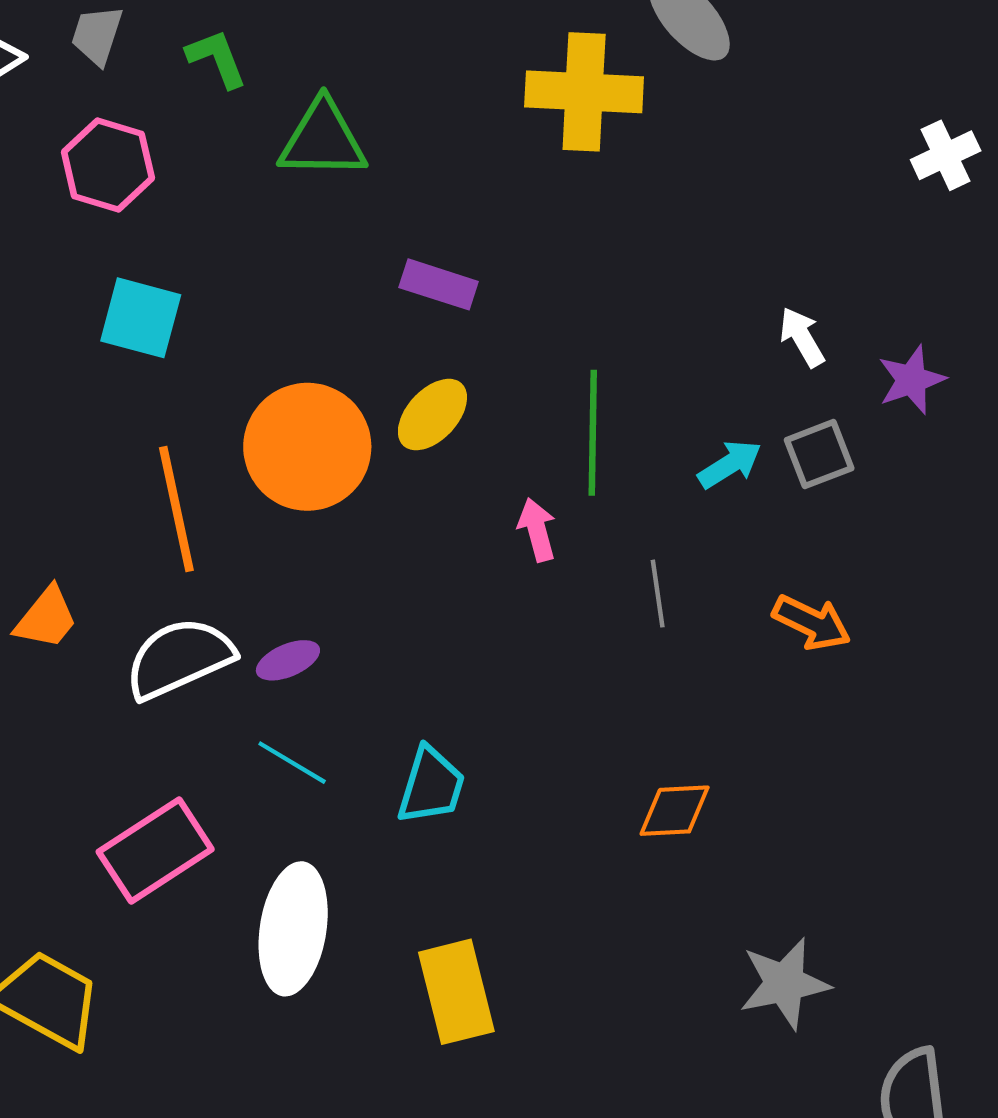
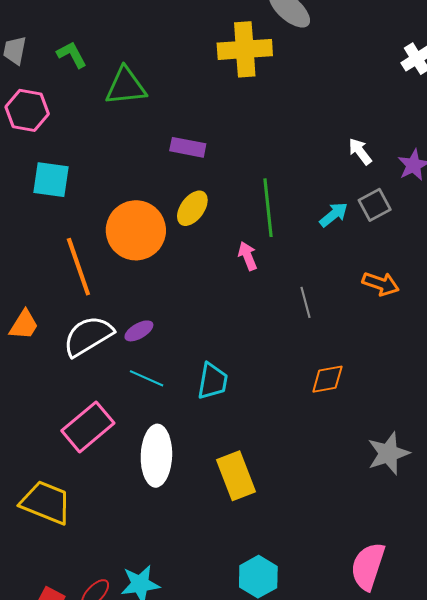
gray line: (658, 594) -> (306, 302), moved

